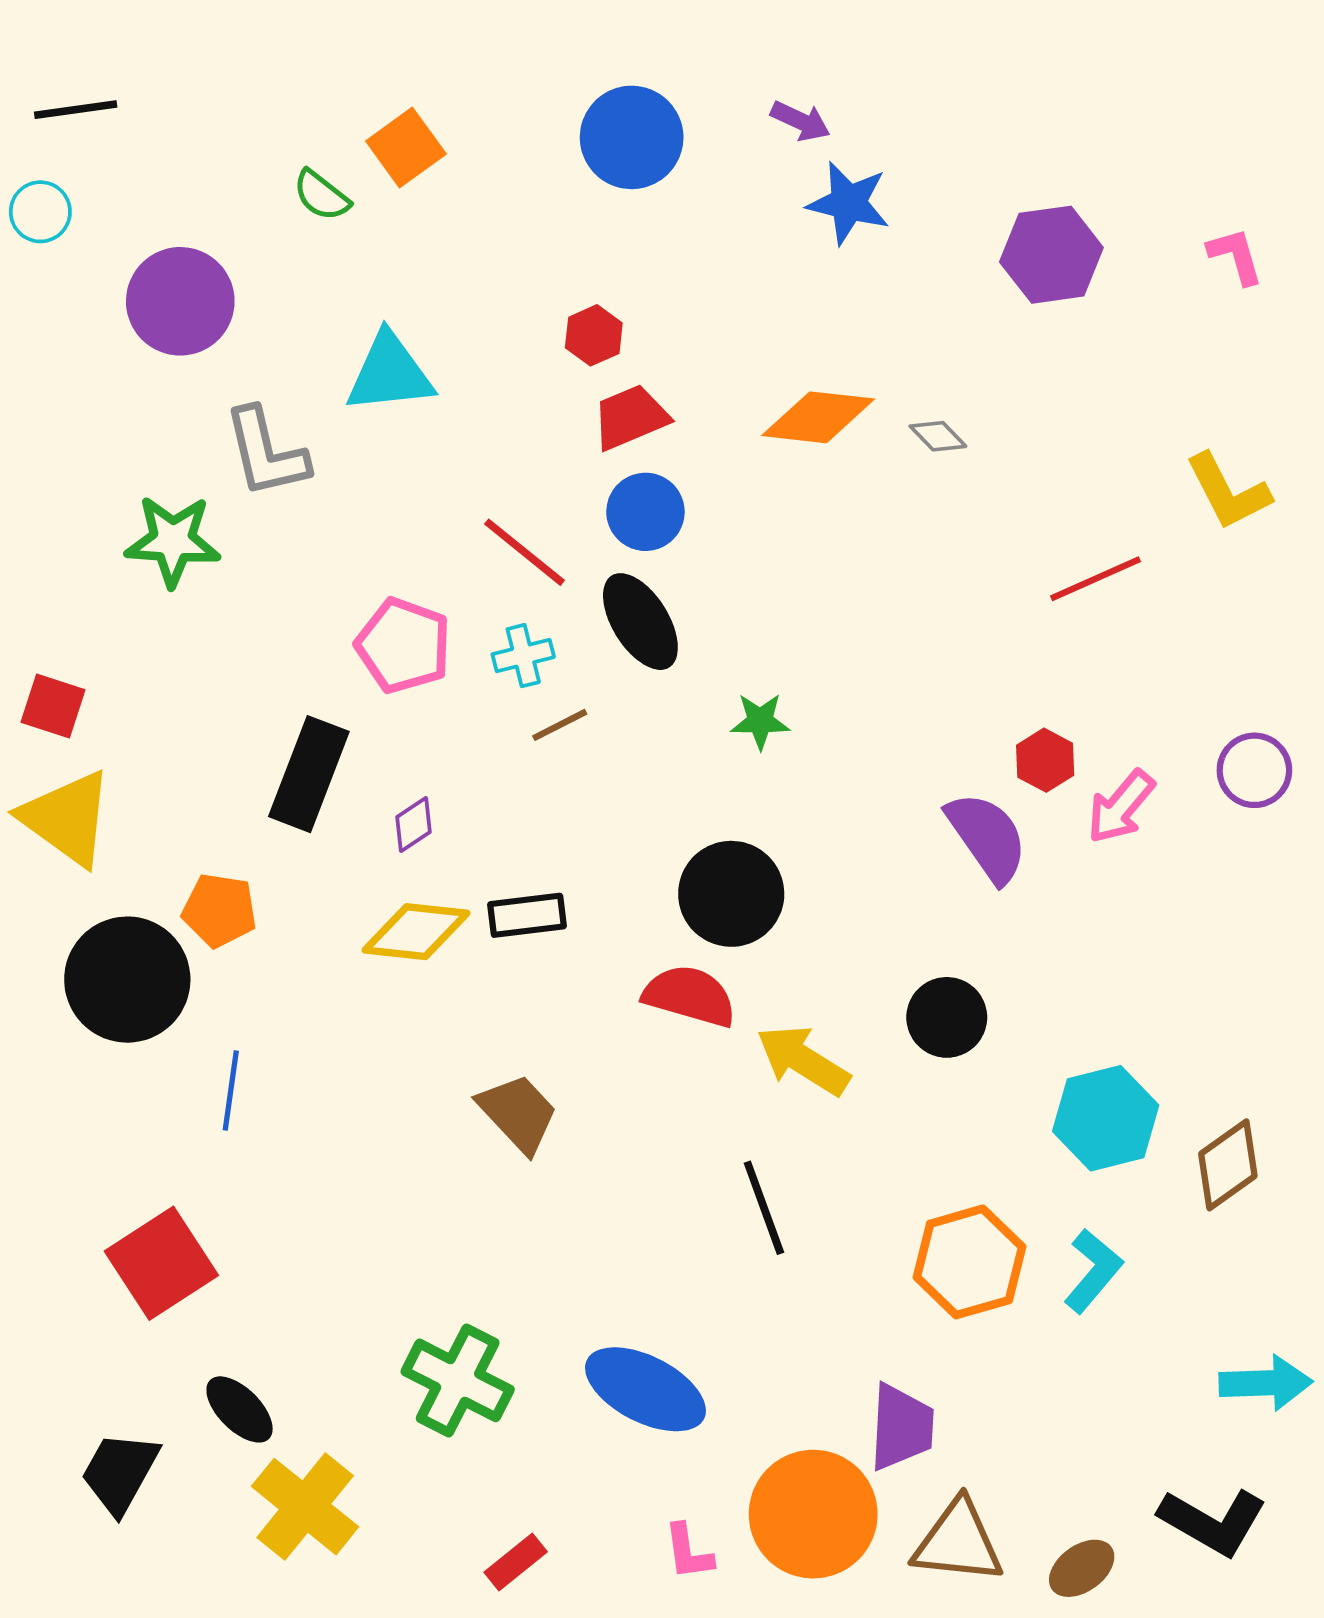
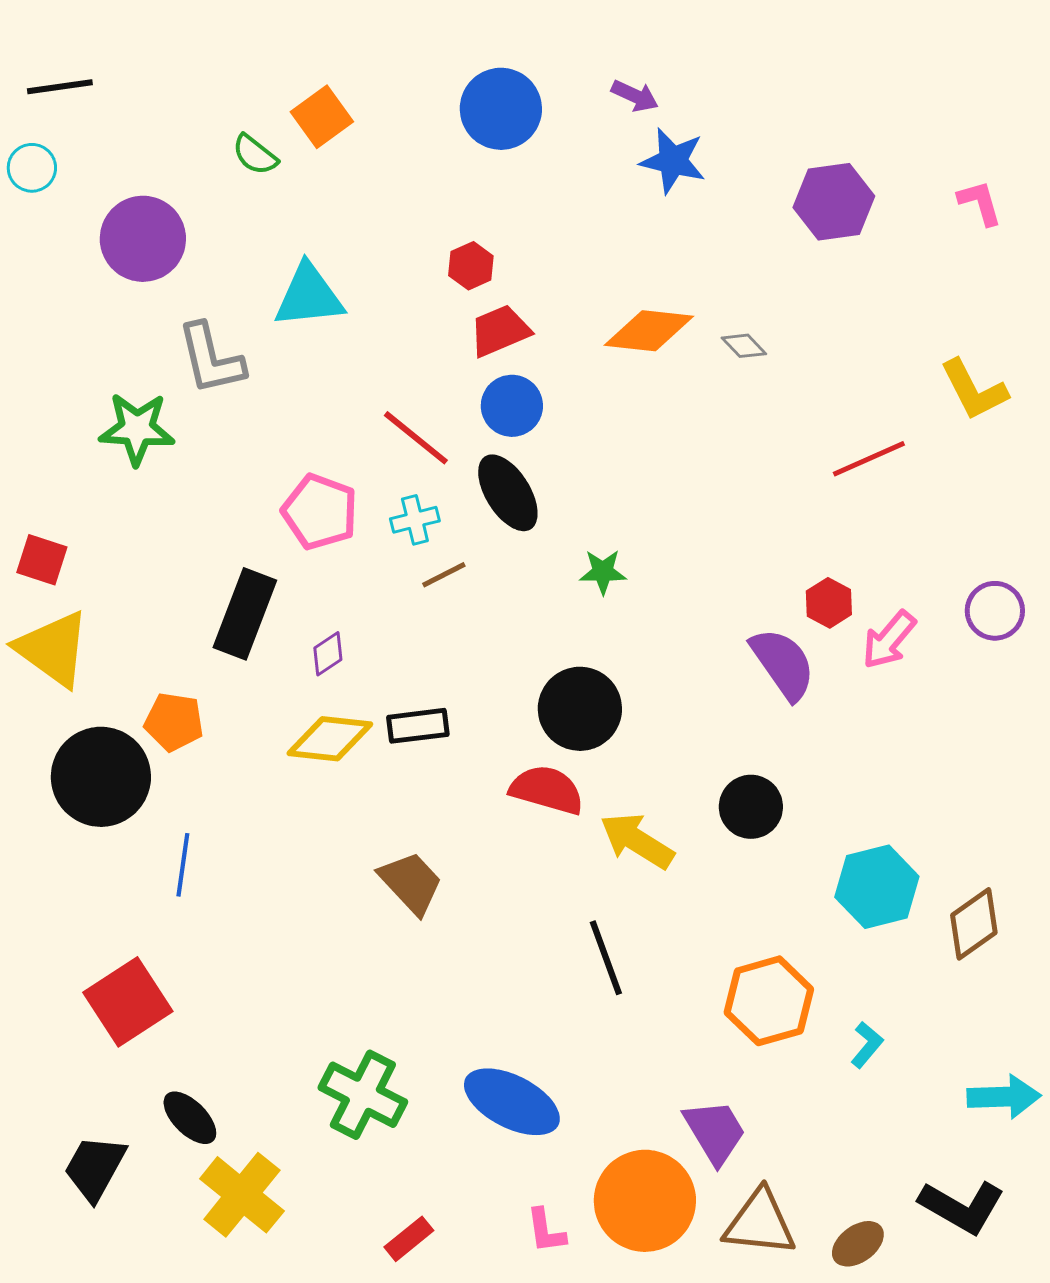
cyan L-shape: (1093, 1271) -> (867, 1045), moved, size x0.7
purple trapezoid: (901, 1427) -> (715, 1132), turned -34

